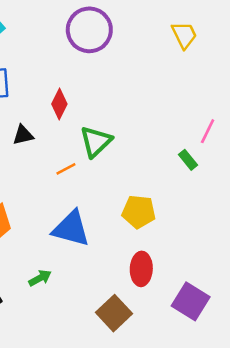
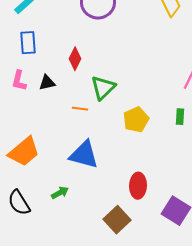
green rectangle: (188, 160) -> (180, 117), moved, turned 42
orange line: (66, 169) -> (80, 109), turned 35
yellow pentagon: (139, 212) -> (136, 120), moved, turned -30

